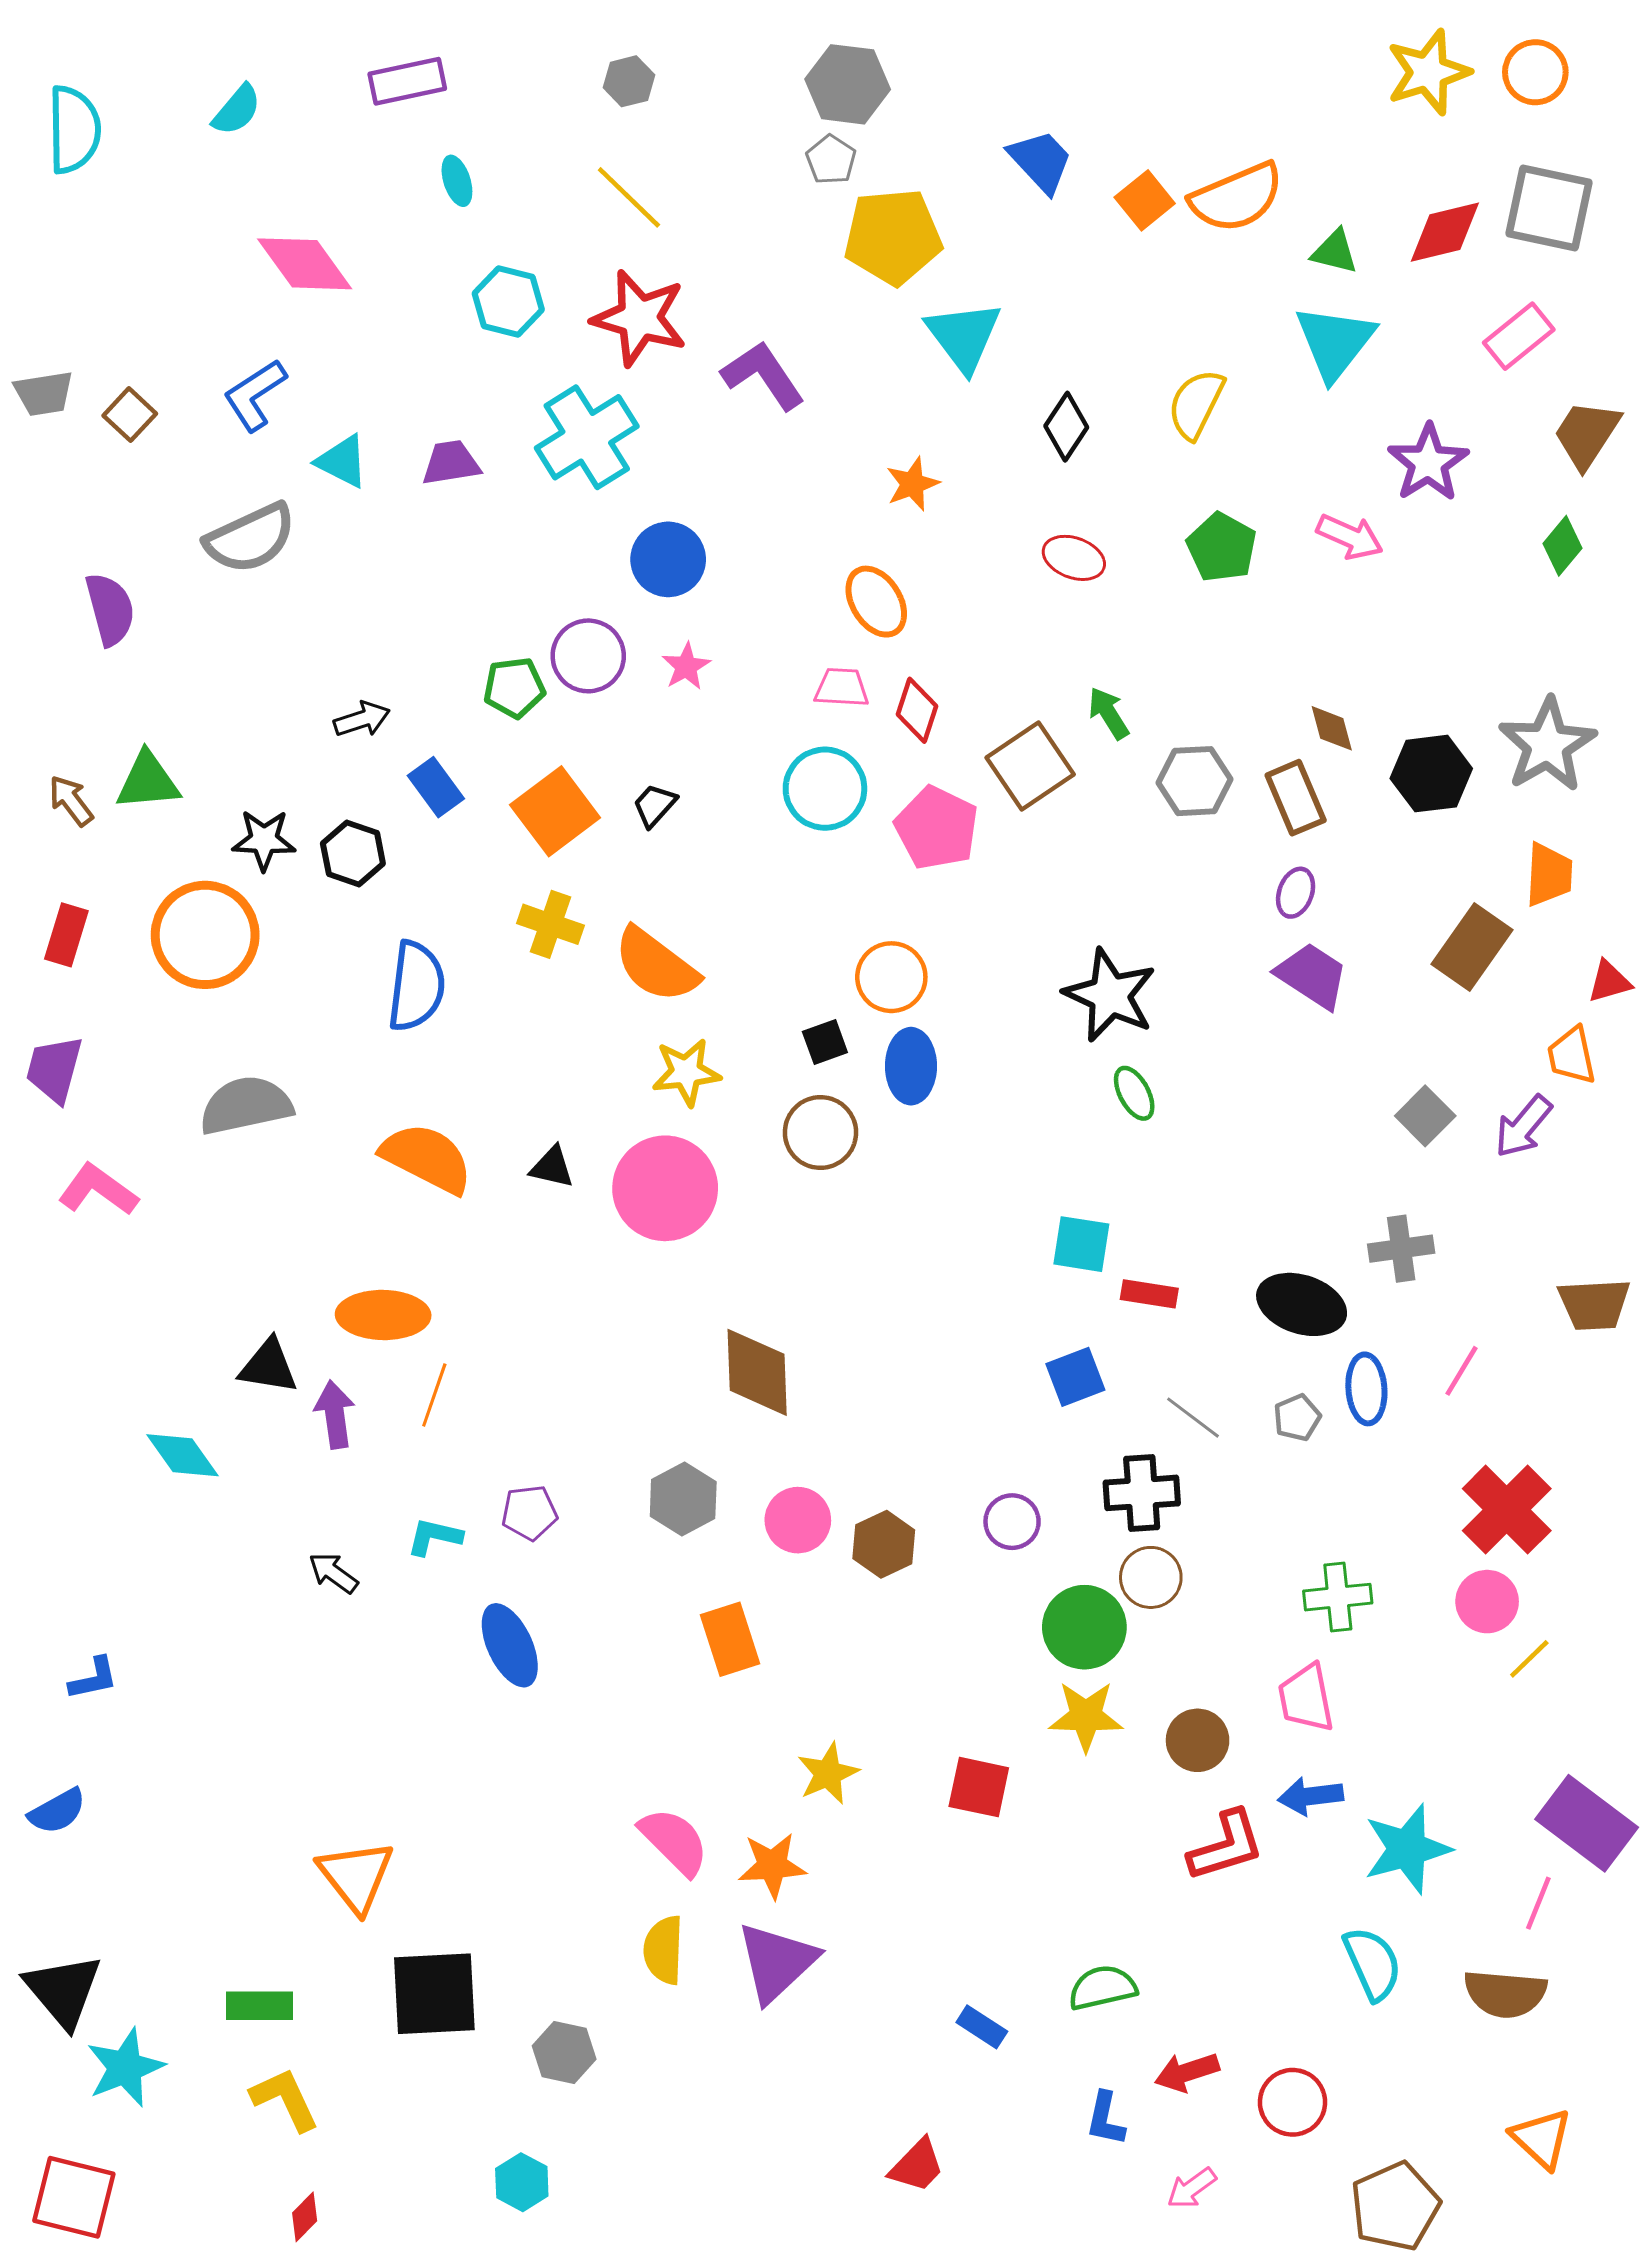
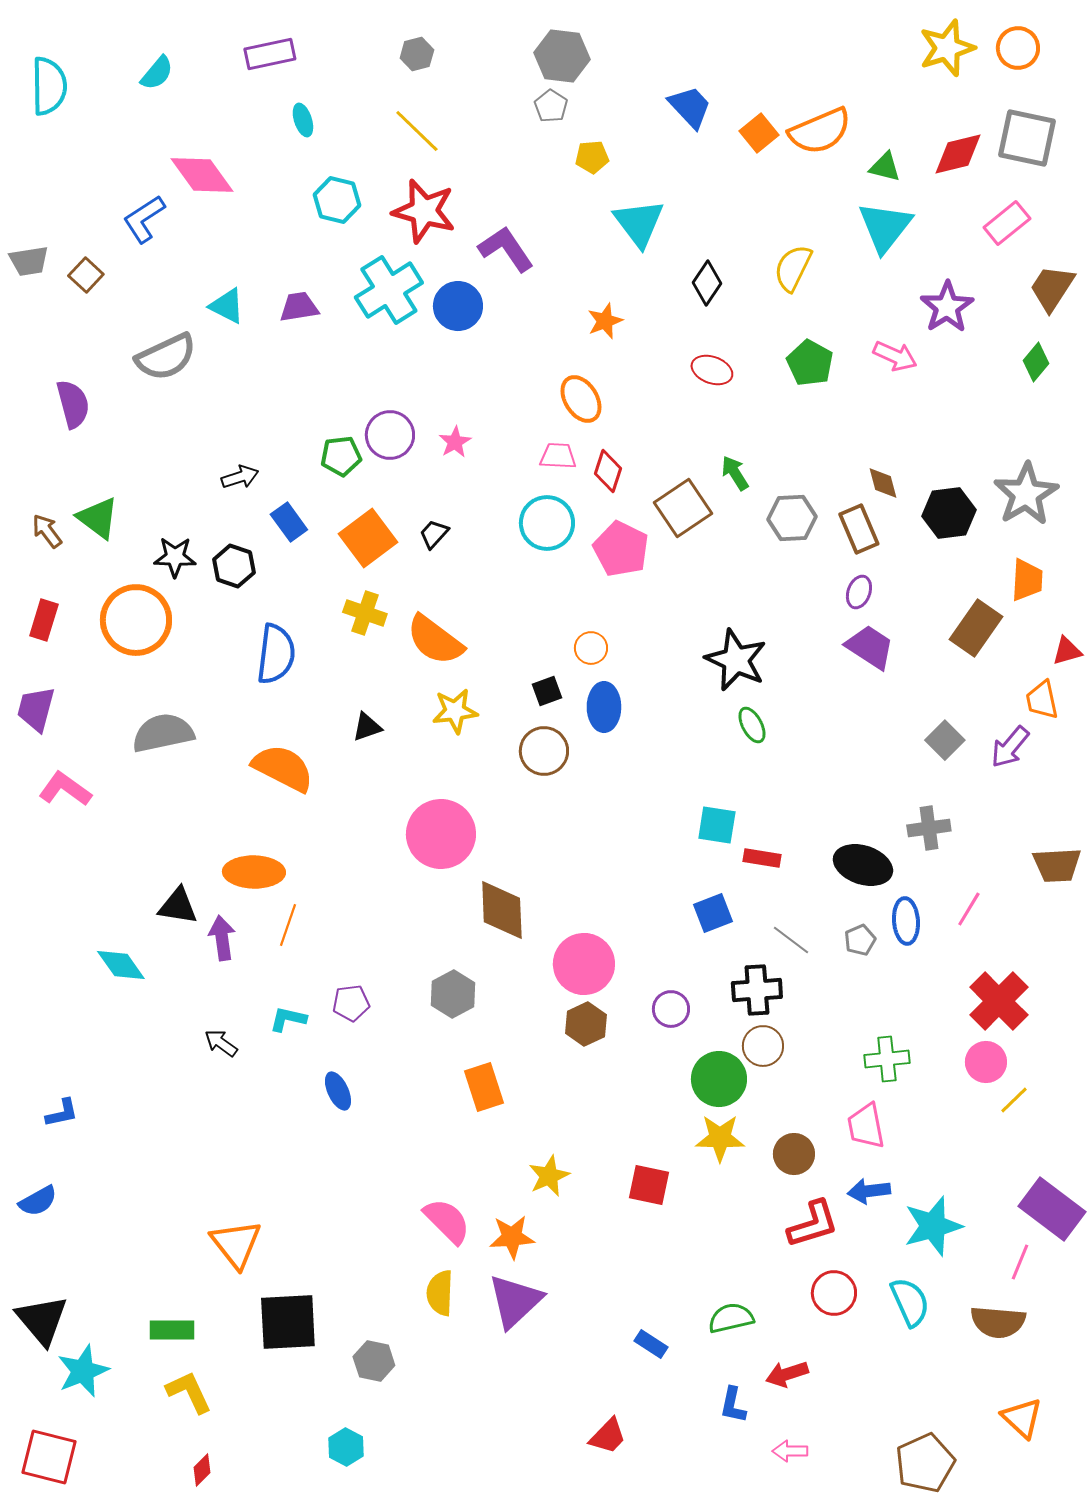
yellow pentagon: (893, 237) -> (592, 157), size x0.5
blue L-shape: (255, 395) -> (144, 219), moved
blue circle: (668, 559) -> (458, 306), moved
green triangle: (148, 781) -> (98, 518), turned 42
orange circle: (891, 977) -> (591, 648), size x0.7
black triangle: (552, 1167) -> (367, 727), moved, turned -32
pink circle: (665, 1188) -> (441, 834), moved
pink circle: (798, 1520) -> (584, 964), moved, size x1.4
blue ellipse: (510, 1645) -> (338, 1091), size x0.7
red circle: (1293, 2102) -> (834, 1293), moved
pink arrow: (1191, 2188) -> (790, 1451), turned 36

